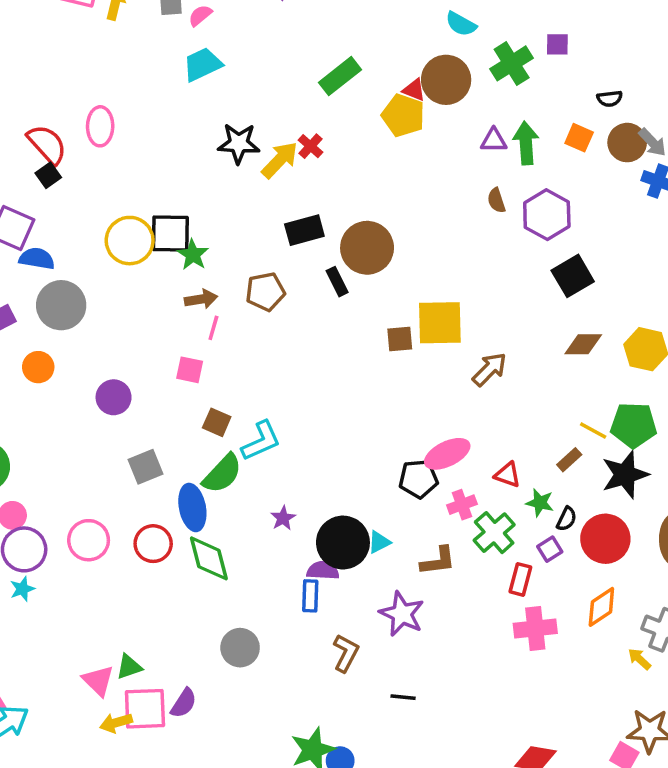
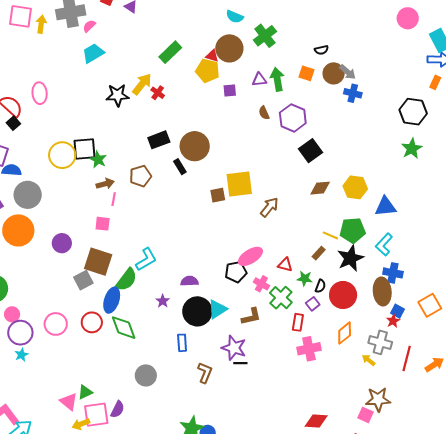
purple square: (557, 44) -> (230, 90), moved
yellow arrow: (280, 160) -> (142, 84), moved
orange circle: (38, 367) -> (18, 230), size x1.8
brown square: (217, 422) -> (98, 262), moved, size x1.8
pink cross: (462, 505) -> (261, 284), turned -35
blue ellipse: (192, 507) -> (112, 300), turned 35
cyan triangle: (379, 542) -> (217, 309), size x1.5
purple semicircle: (323, 570) -> (189, 281), moved
black line: (403, 697) -> (240, 363), moved

